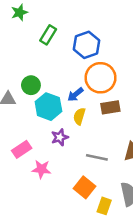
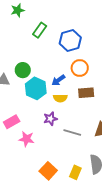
orange circle: (101, 78) -> (80, 68), size x0.7
yellow semicircle: (79, 116) -> (60, 98), turned -112
purple star: (60, 137) -> (50, 119), moved
orange square: (84, 187) -> (48, 171), moved

